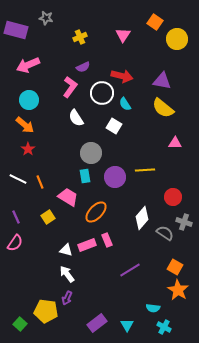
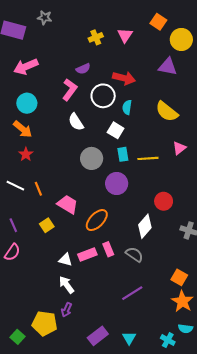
yellow cross: (80, 37) -> (96, 37), moved
purple triangle: (162, 81) -> (168, 67), moved
cyan semicircle: (125, 104) -> (127, 107), turned 40
pink triangle: (175, 143) -> (179, 148), turned -40
yellow line: (145, 170) -> (148, 158), moved
cyan rectangle: (85, 176) -> (123, 154), moved
red circle: (173, 197) -> (164, 201), moved
gray semicircle: (165, 233) -> (134, 254), moved
purple line: (130, 270) -> (132, 293), moved
cyan semicircle: (153, 308) -> (185, 329), moved

